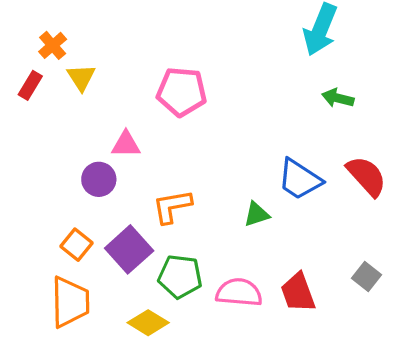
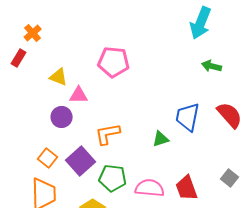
yellow triangle: (81, 77) -> (59, 77), moved, turned -36
blue trapezoid: (300, 179) -> (188, 117), turned 68

